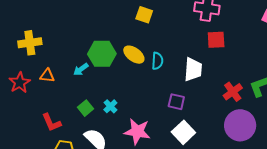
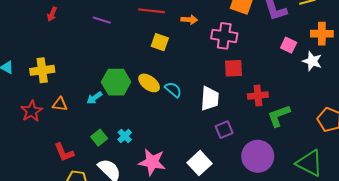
cyan semicircle: (157, 61) -> (173, 90), turned -54
red cross: (233, 92) -> (258, 95), moved, turned 30
purple square: (176, 102) -> (224, 130), moved, turned -36

